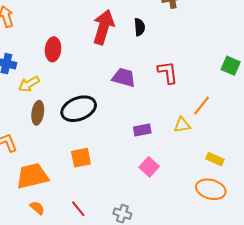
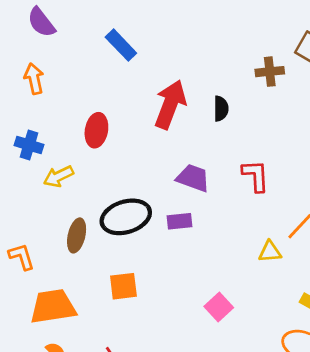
brown ellipse: (38, 113) -> (77, 235), moved
purple rectangle: (142, 130) -> (179, 221), moved

